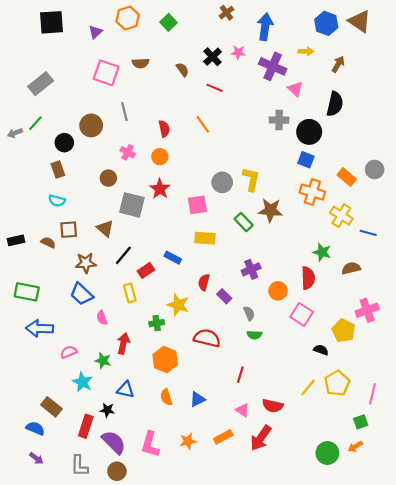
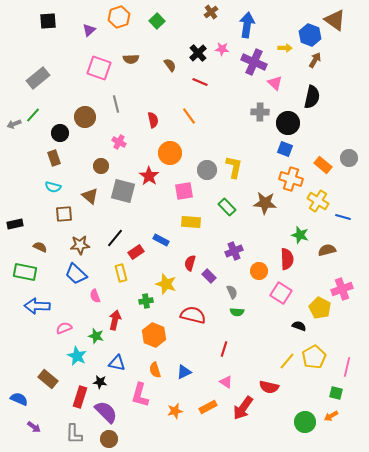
black square: (51, 22) -> (48, 21), size x0.7
blue hexagon: (326, 23) -> (310, 35), moved
orange circle: (160, 157) -> (170, 153), moved, size x1.5
brown star: (270, 210) -> (265, 203), moved
brown triangle: (105, 229) -> (90, 196), moved
brown semicircle: (48, 242) -> (40, 247), moved
red semicircle: (273, 406) -> (269, 387), moved
green square: (361, 422) -> (336, 393), turned 32
blue semicircle: (35, 428) -> (19, 399), moved
pink L-shape: (150, 444) -> (140, 395), moved

